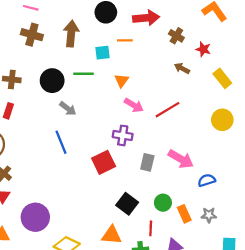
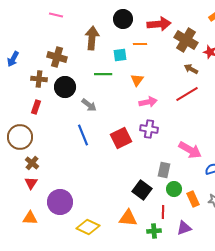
brown cross: (32, 35) -> (57, 57), moved
brown cross: (176, 36) -> (186, 40), size x1.6
black circle: (52, 81) -> (65, 87), moved
pink arrow: (134, 105) -> (148, 102), turned -42
red line: (167, 110) -> (187, 94), moved
purple cross: (123, 135) -> (149, 129), moved
red square: (104, 162) -> (121, 138), moved
gray rectangle: (147, 162) -> (164, 170), moved

